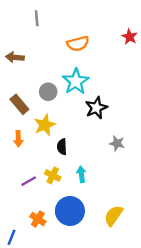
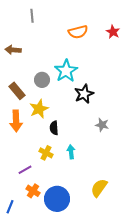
orange semicircle: (78, 44) -> (78, 32), moved
orange arrow: (18, 139) -> (16, 121), size x1.5
purple line: (29, 181) -> (25, 170), moved
blue circle: (70, 211) -> (57, 199), moved

